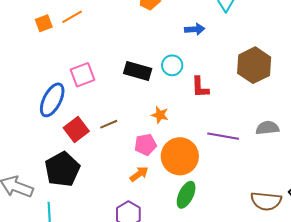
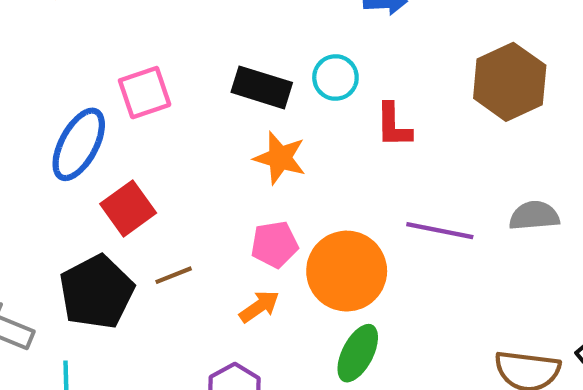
orange star: (160, 115) -> (280, 158), moved, size x1.4
brown line: (109, 124) -> (174, 275), moved

